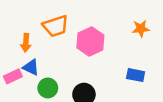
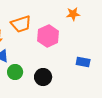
orange star: (141, 29) -> (73, 14), moved

